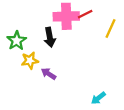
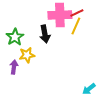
yellow line: (110, 28) -> (76, 26), moved
purple arrow: (49, 74) -> (14, 67), moved, turned 64

